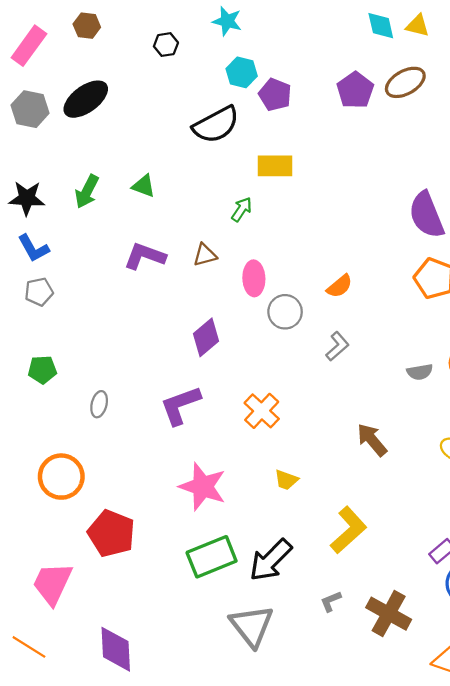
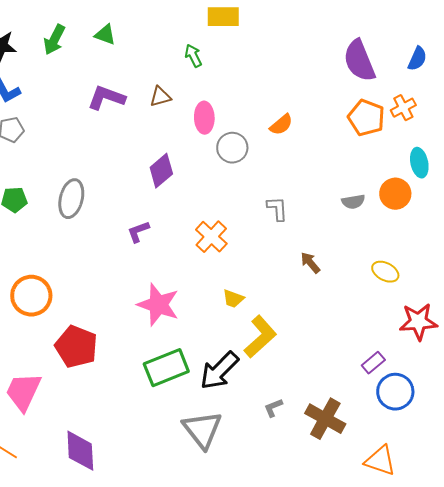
green arrow: (242, 209) -> (193, 56), turned -60
gray L-shape: (337, 346) -> (277, 209), moved, turned -52
gray ellipse: (99, 404) -> (71, 199), moved, size x1.6
purple L-shape: (180, 405) -> (138, 232), size x0.6
brown arrow: (372, 440) -> (310, 263), size x0.7
yellow L-shape: (349, 530) -> (260, 337), moved

